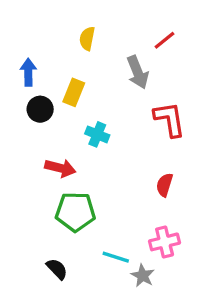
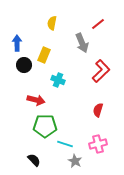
red L-shape: (170, 119) -> (101, 71), turned 55
cyan line: (116, 257) -> (65, 144), moved
gray star: (143, 276) -> (75, 161), moved

